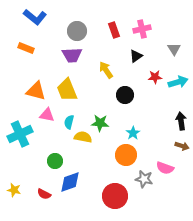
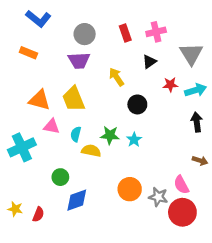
gray triangle: (174, 49) -> (191, 54), size x1.6
black arrow: (181, 121) -> (197, 122), moved
cyan star: (133, 133) -> (134, 140), moved
orange circle: (126, 155) -> (130, 189), moved
pink semicircle: (165, 168) -> (181, 185), turned 42
red semicircle: (44, 194) -> (38, 214), moved, turned -96
red circle: (115, 196) -> (182, 212), moved

